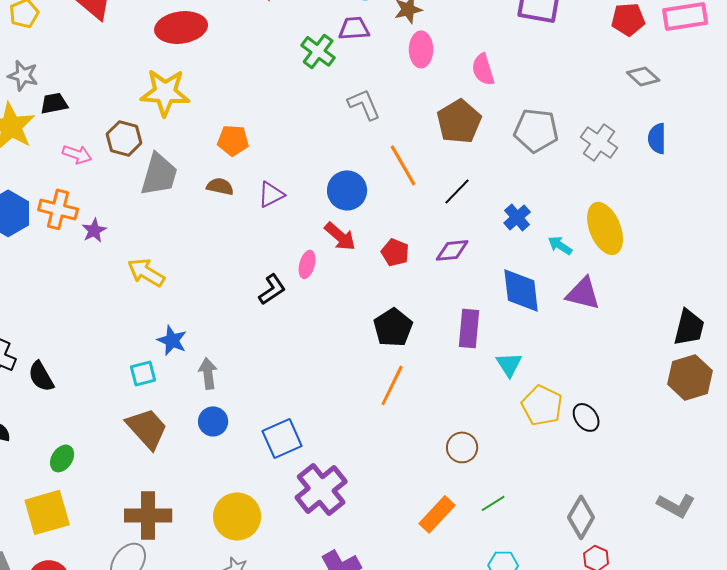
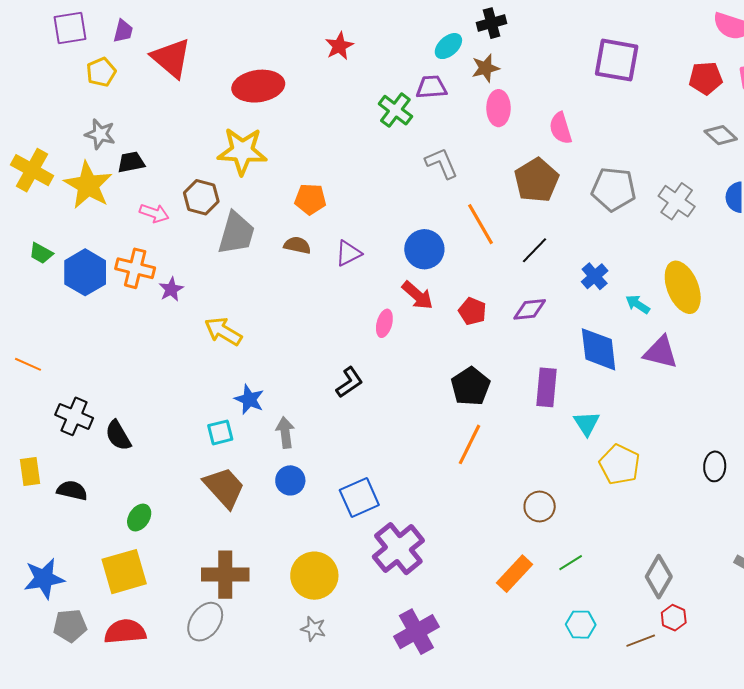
black L-shape: (272, 289) -> (349, 382), moved
black ellipse: (586, 417) -> (715, 466), moved, turned 40

